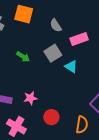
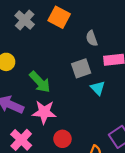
green arrow: (23, 57) -> (40, 82), moved, size x1.5
pink star: (30, 98) -> (44, 112), size x1.5

